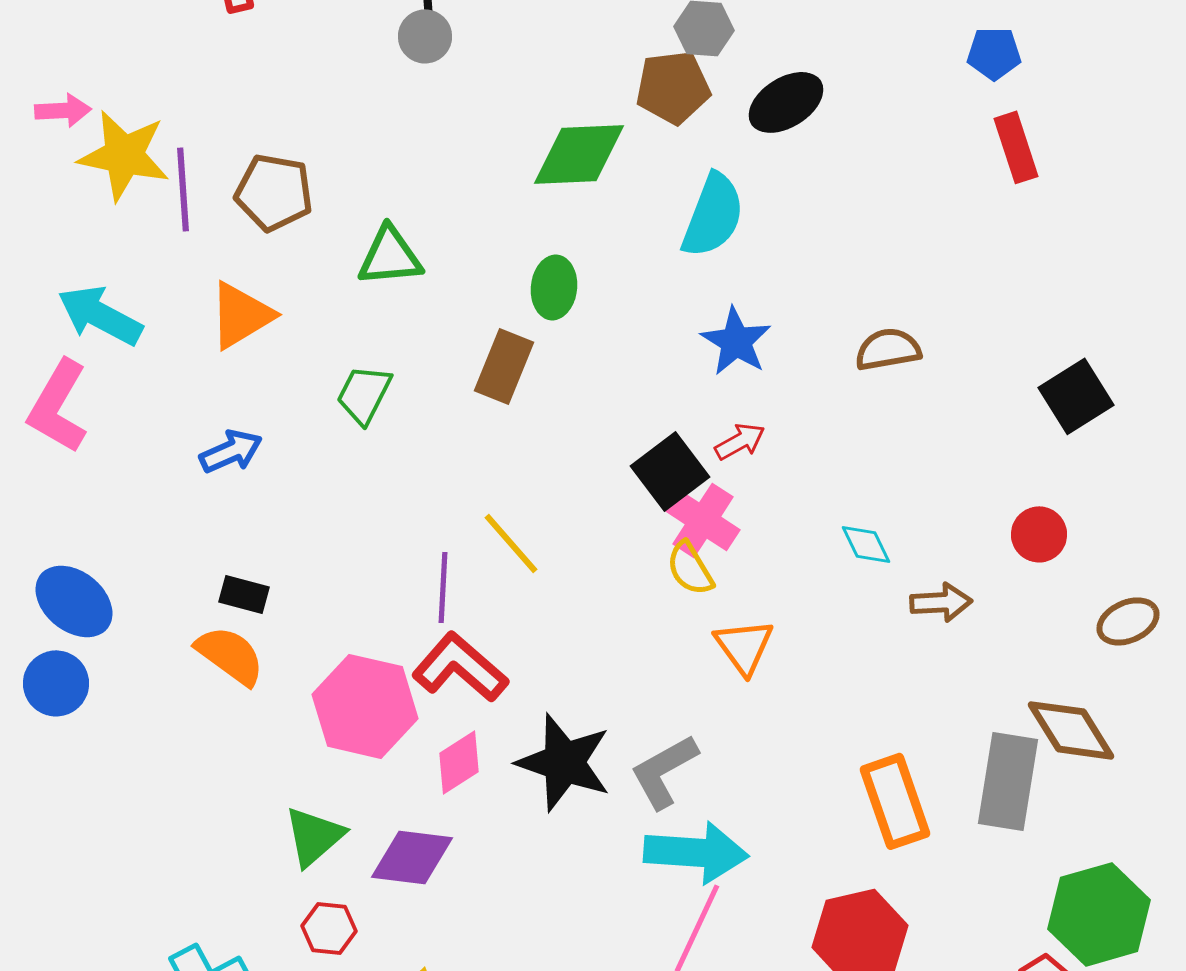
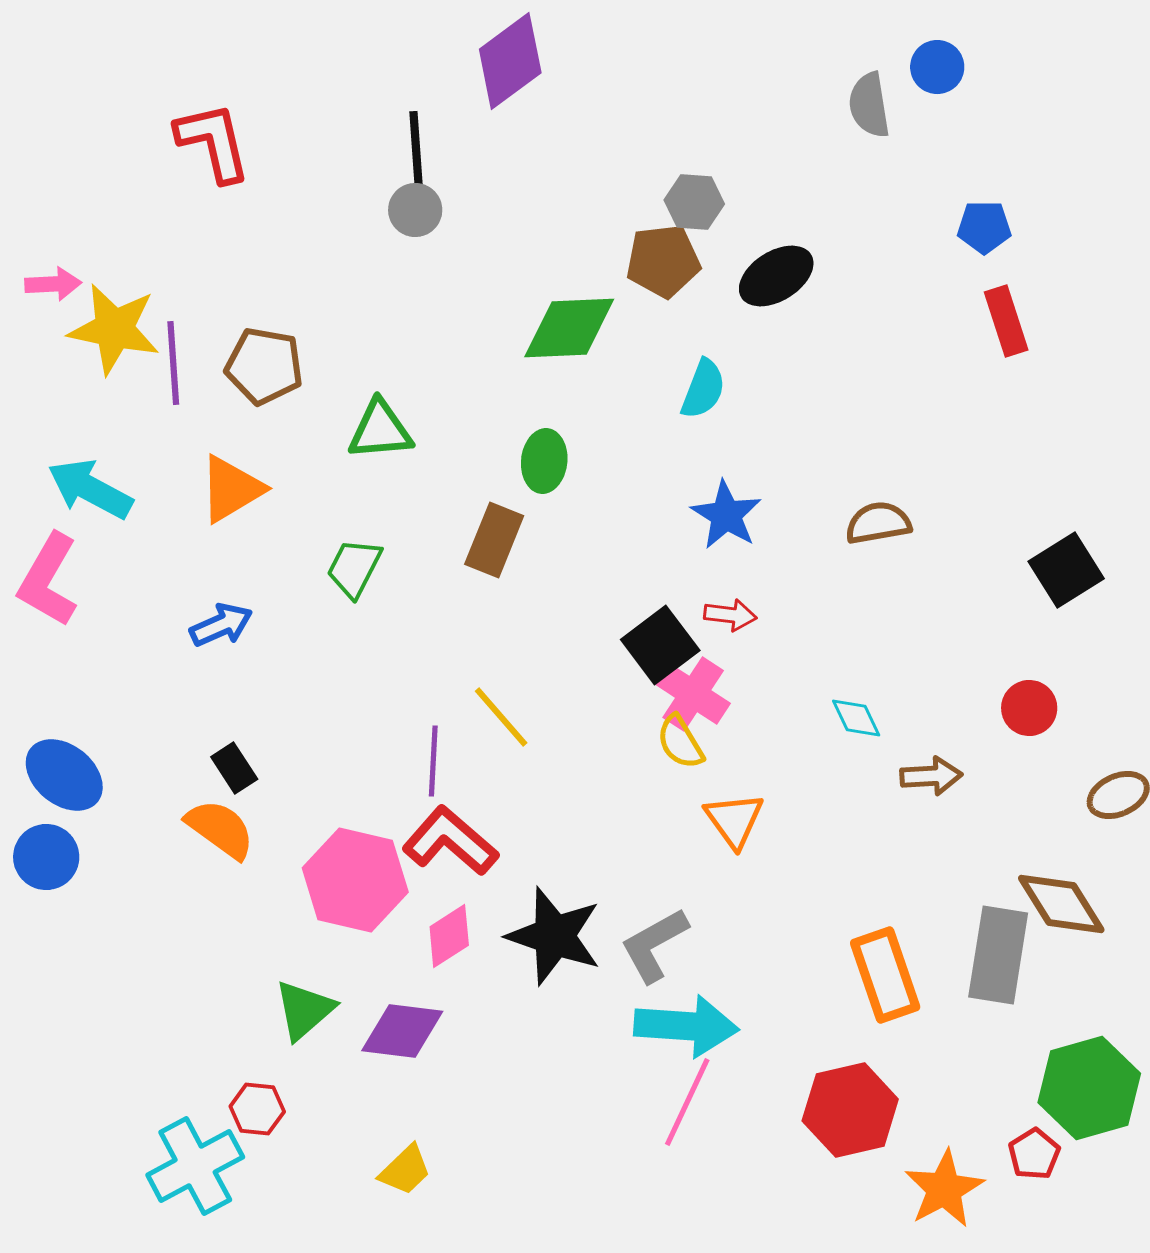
cyan semicircle: (713, 215) -> (703, 389), size x0.7
red arrow: (740, 441) -> (730, 615), turned 36
black rectangle: (244, 594) -> (234, 768), turned 42
red hexagon: (329, 928) -> (257, 1109), moved

